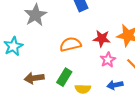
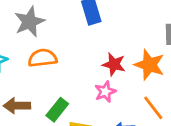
orange semicircle: (70, 44) -> (43, 58), moved
pink star: (108, 60) -> (105, 92), moved

